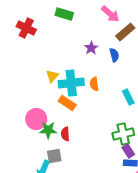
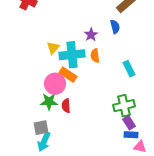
purple star: (91, 48) -> (91, 35), moved
pink circle: (36, 119) -> (55, 84), moved
gray square: (54, 156) -> (41, 128), moved

